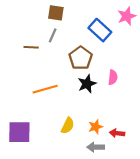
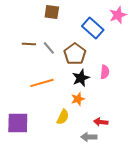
gray line: (53, 35) -> (49, 48), moved, turned -64
orange star: (96, 127) -> (78, 99), moved
red arrow: (117, 133) -> (101, 122), moved

